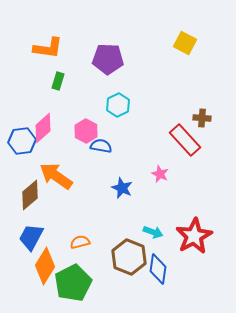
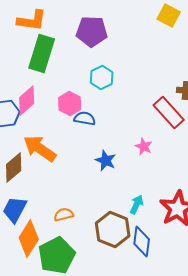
green rectangle: (58, 81) -> (42, 54), size x2.0
cyan arrow: (153, 232) -> (137, 204), turned -84

